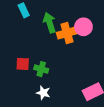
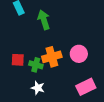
pink circle: (83, 27) -> (79, 54), moved
orange cross: (67, 33) -> (52, 57), moved

